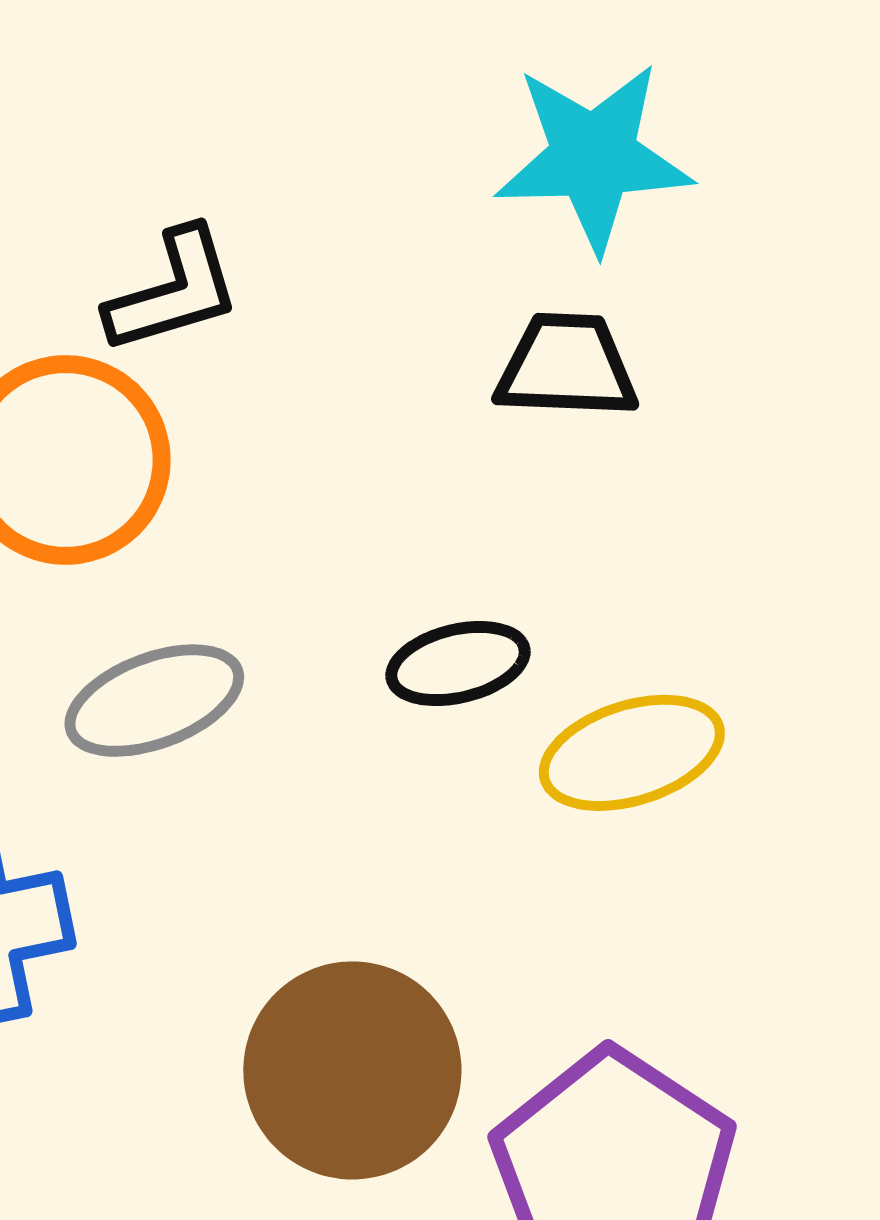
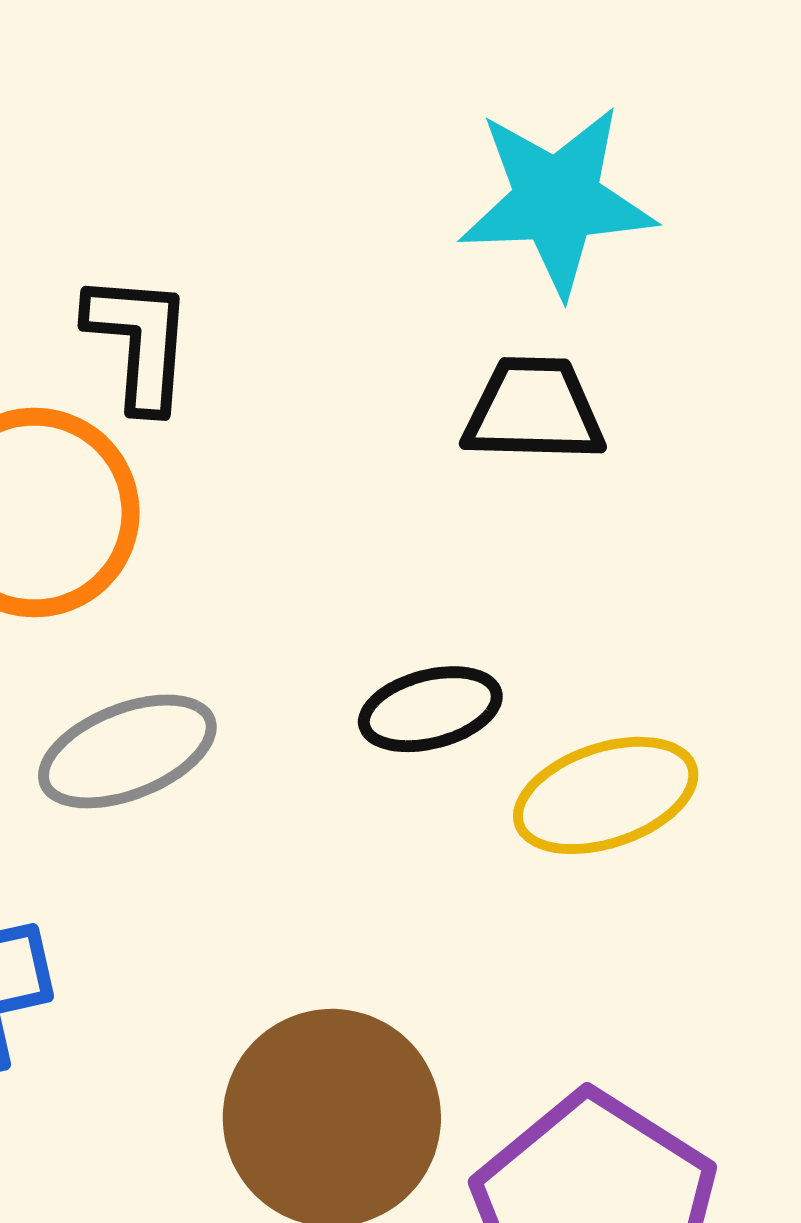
black L-shape: (173, 291) -> (139, 342), turned -68

